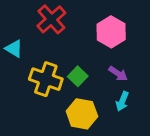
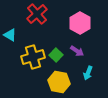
purple arrow: (118, 74) -> (77, 51), moved
yellow cross: (46, 79) -> (33, 57), turned -35

